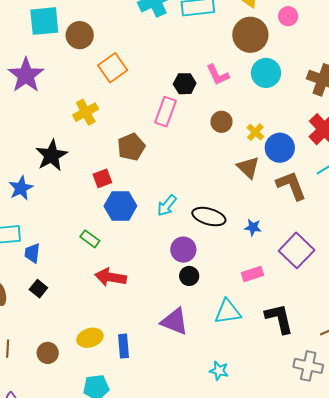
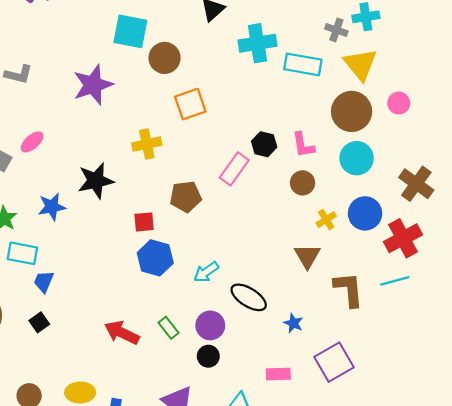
brown circle: (221, 122) -> (303, 183), moved
blue circle: (280, 148) -> (365, 213), moved
green rectangle: (90, 239) -> (169, 328), moved

